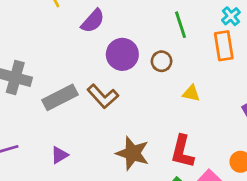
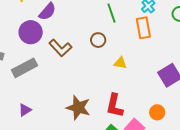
purple circle: (122, 54) -> (31, 32), moved
brown L-shape: (103, 96) -> (60, 48), moved

